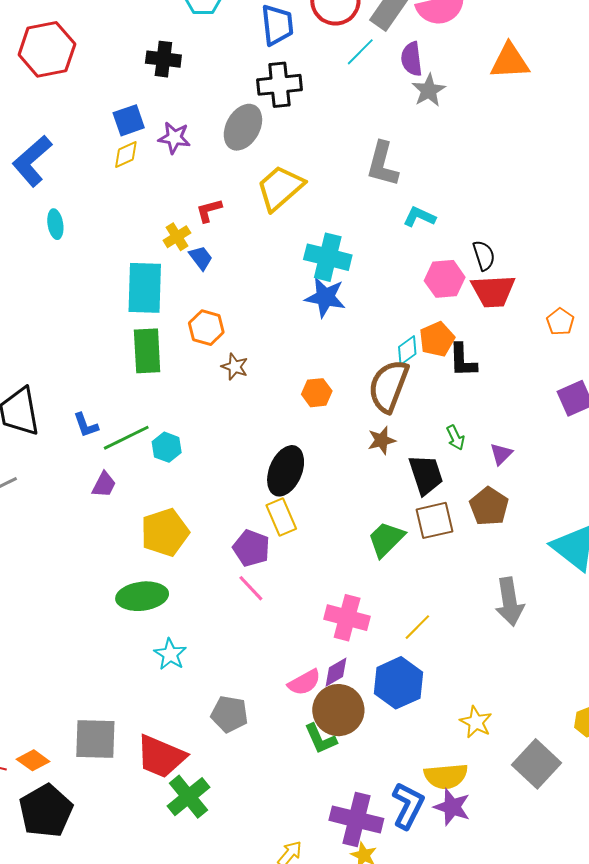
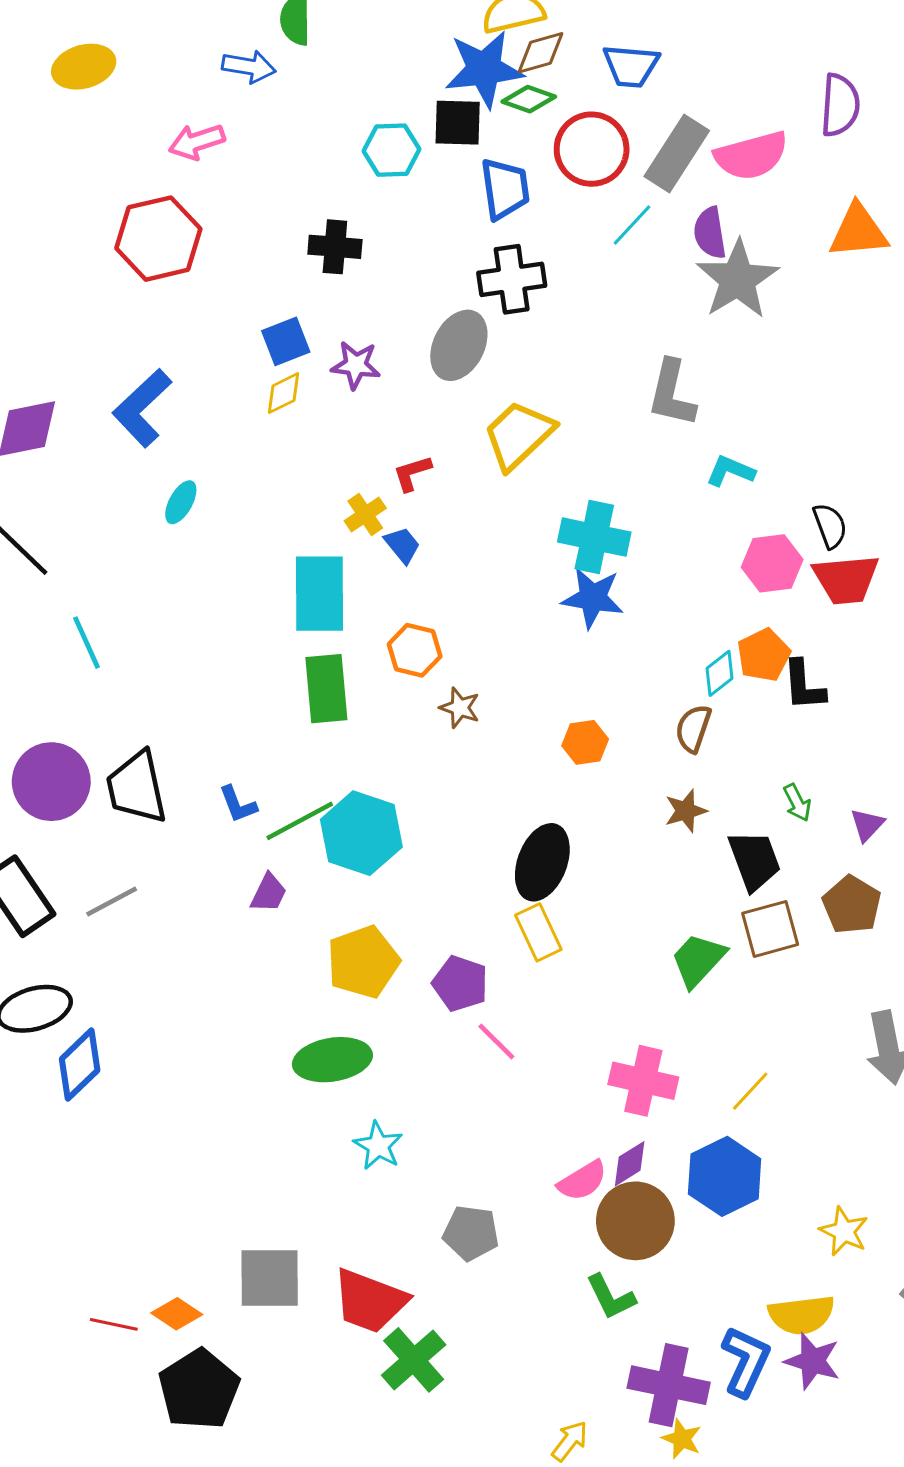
gray star: (429, 90) -> (738, 279), size x1.6
cyan ellipse: (55, 224) -> (181, 502), turned 40
brown semicircle: (389, 386) -> (693, 728), size x0.6
cyan hexagon: (167, 447) -> (361, 833), size x1.8
purple pentagon: (251, 548) -> (460, 984), moved
green L-shape: (320, 739) -> (611, 1297), moved

